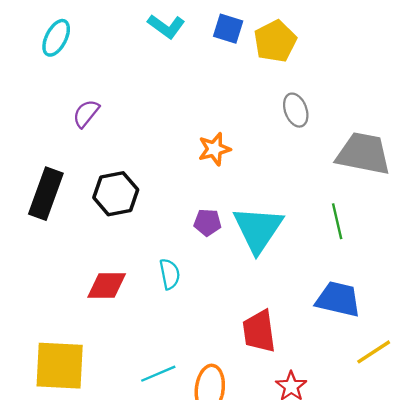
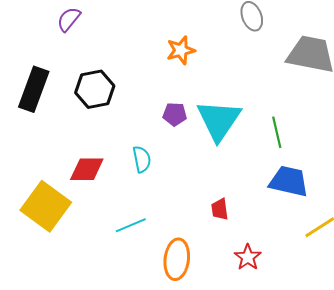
green line: (337, 221) -> (277, 132), moved
red trapezoid: (259, 331) -> (220, 209), size x0.6
yellow square: (60, 366) -> (46, 206), moved, turned 33
cyan line: (158, 374) -> (131, 225), moved

